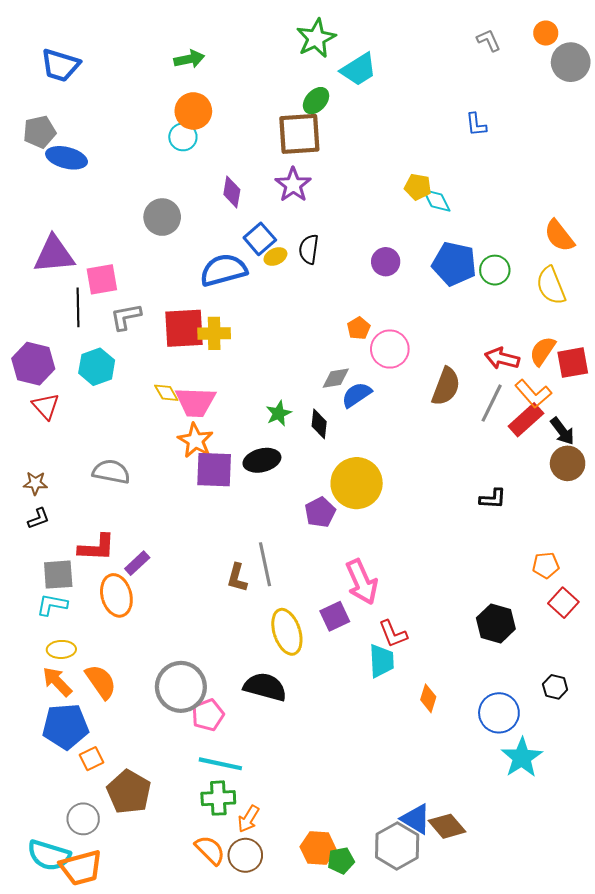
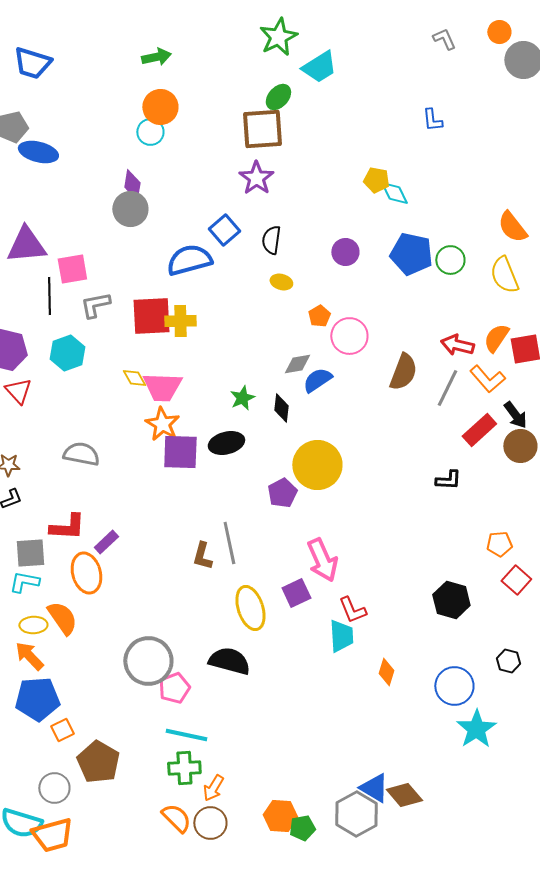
purple diamond: (232, 192) -> (132, 185), moved
yellow ellipse: (275, 257) -> (281, 282), moved, turned 40
red rectangle: (526, 420) -> (479, 430), moved
orange semicircle: (101, 682) -> (62, 618), moved

